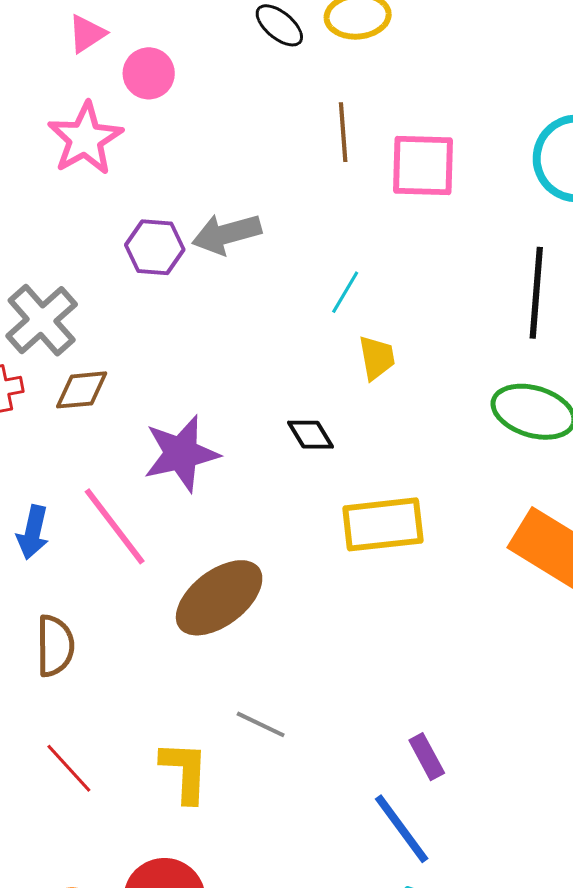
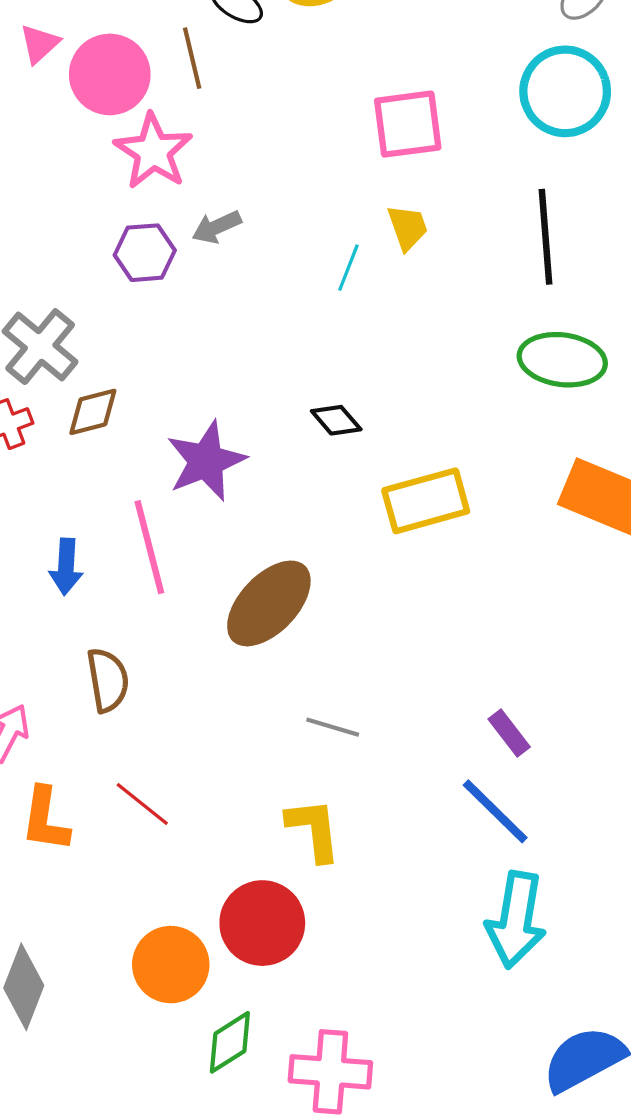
pink circle: (149, 73) -> (110, 74), size x1.5
brown line: (343, 132) -> (192, 58), moved
pink star: (85, 139) -> (153, 151), moved
gray arrow: (227, 234) -> (217, 227), size x0.7
yellow trapezoid: (377, 358) -> (408, 227), moved
pink line: (115, 526) -> (149, 547), turned 32
yellow L-shape: (185, 772) -> (314, 830), moved

